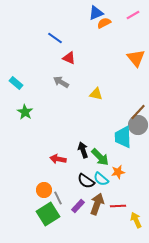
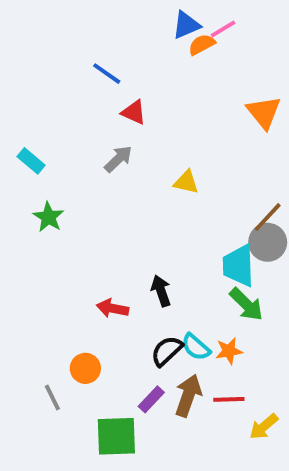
pink line: (133, 15) -> (223, 29), moved
gray arrow: (61, 82) -> (118, 159), turned 105
green arrow: (100, 157) -> (246, 304), moved
orange star: (118, 172) -> (229, 351), moved
black semicircle: (86, 181) -> (167, 351), turned 102
gray line: (58, 198) -> (52, 397), moved
green square: (48, 214) -> (116, 436), moved, turned 30
yellow arrow: (136, 220) -> (264, 427), turned -105

